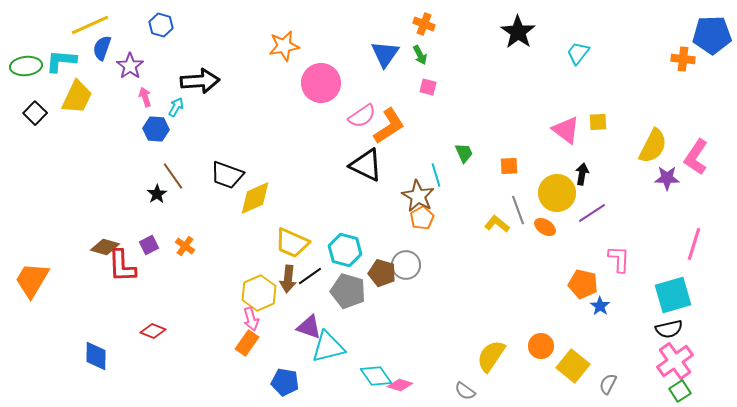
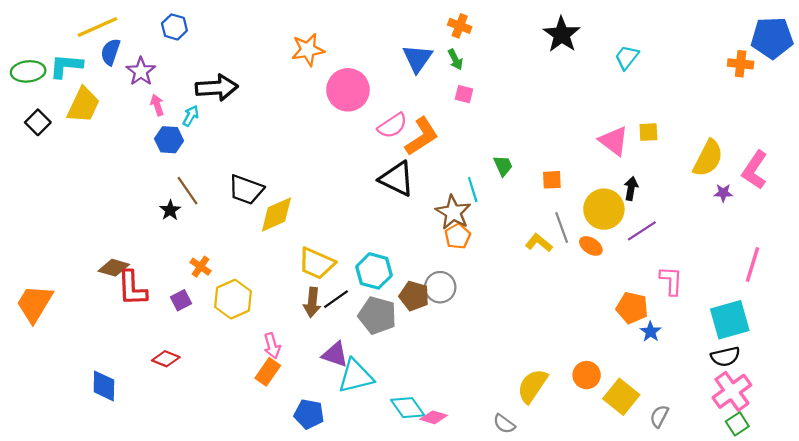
purple star: (667, 178) -> (723, 193), size x0.7
purple square: (149, 245) -> (181, 300), moved
yellow hexagon: (259, 293) -> (233, 299), moved

